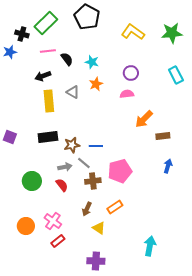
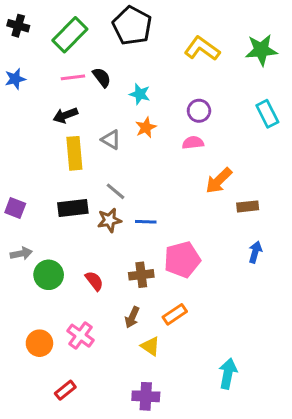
black cross: (22, 34) -> (18, 26), moved
black semicircle: (67, 59) -> (102, 77), moved
gray line: (84, 163) -> (115, 191), moved
gray arrow: (65, 167) -> (21, 254), moved
red rectangle: (58, 241) -> (65, 390), moved

